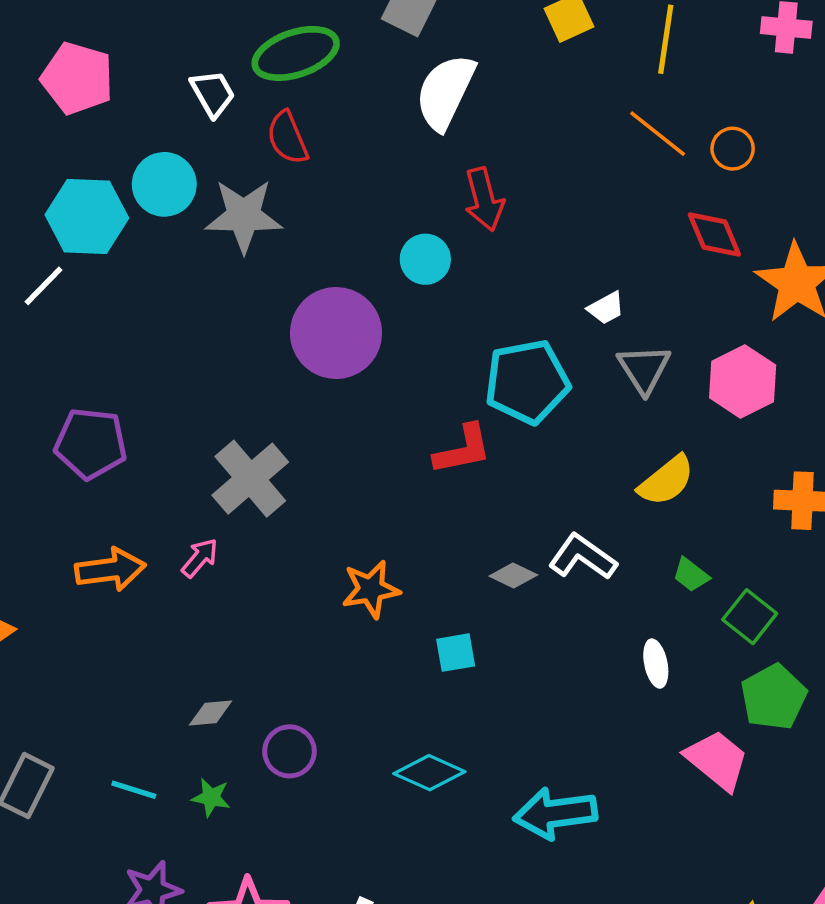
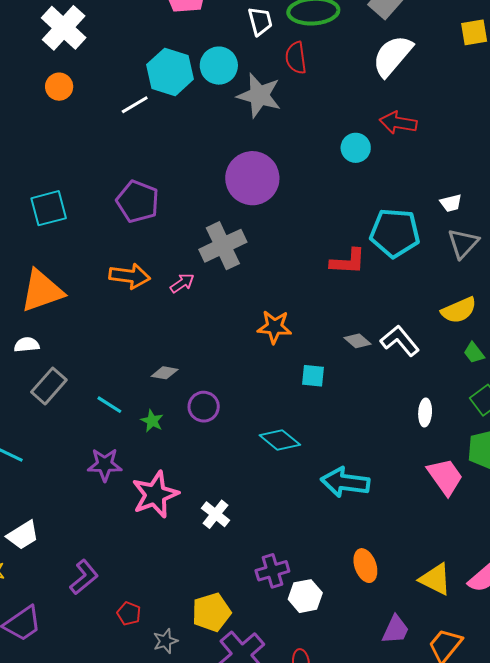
red arrow: (484, 199) -> (398, 123), turned 99
purple circle: (336, 333) -> (252, 178), moved
green trapezoid: (691, 575) -> (474, 353), moved

